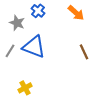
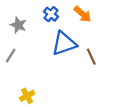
blue cross: (38, 11) -> (51, 14), moved
blue triangle: (34, 47) -> (64, 44), moved, turned -40

